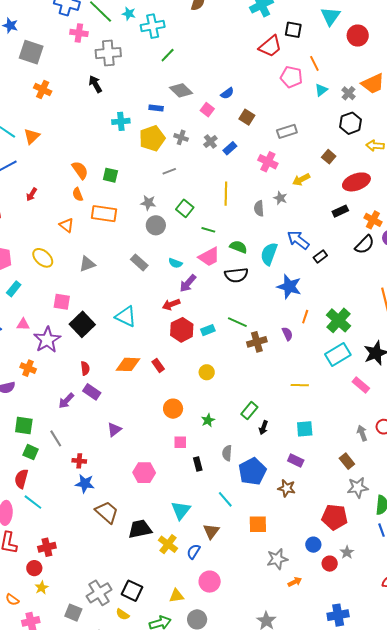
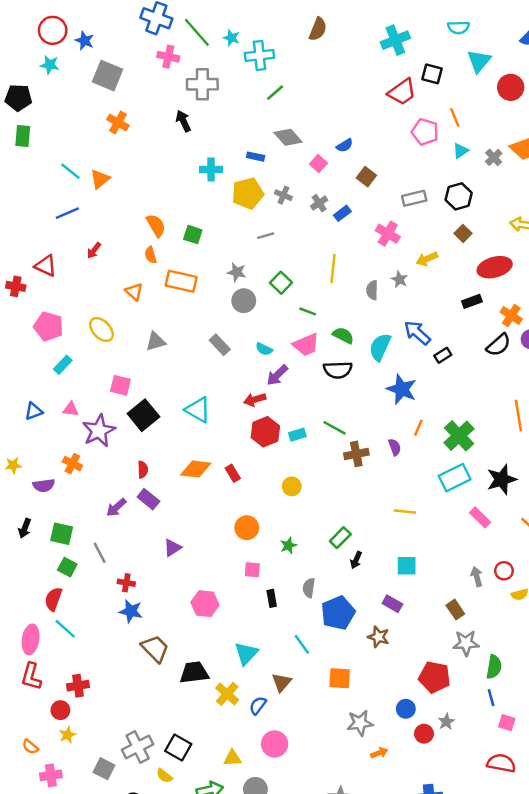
black hexagon: (351, 123) -> (459, 196), moved

